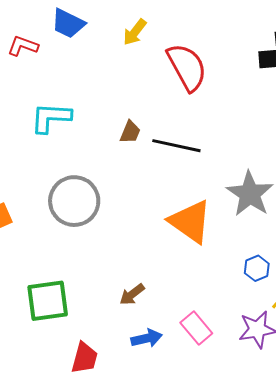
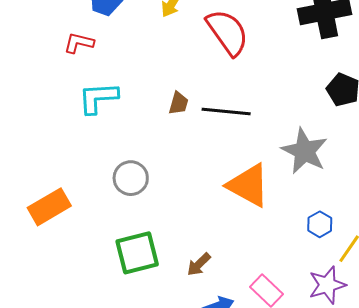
red L-shape: (23, 46) -> (79, 43), moved
gray circle: (74, 201) -> (131, 178), size x0.7
green square: (48, 301) -> (137, 253), moved

